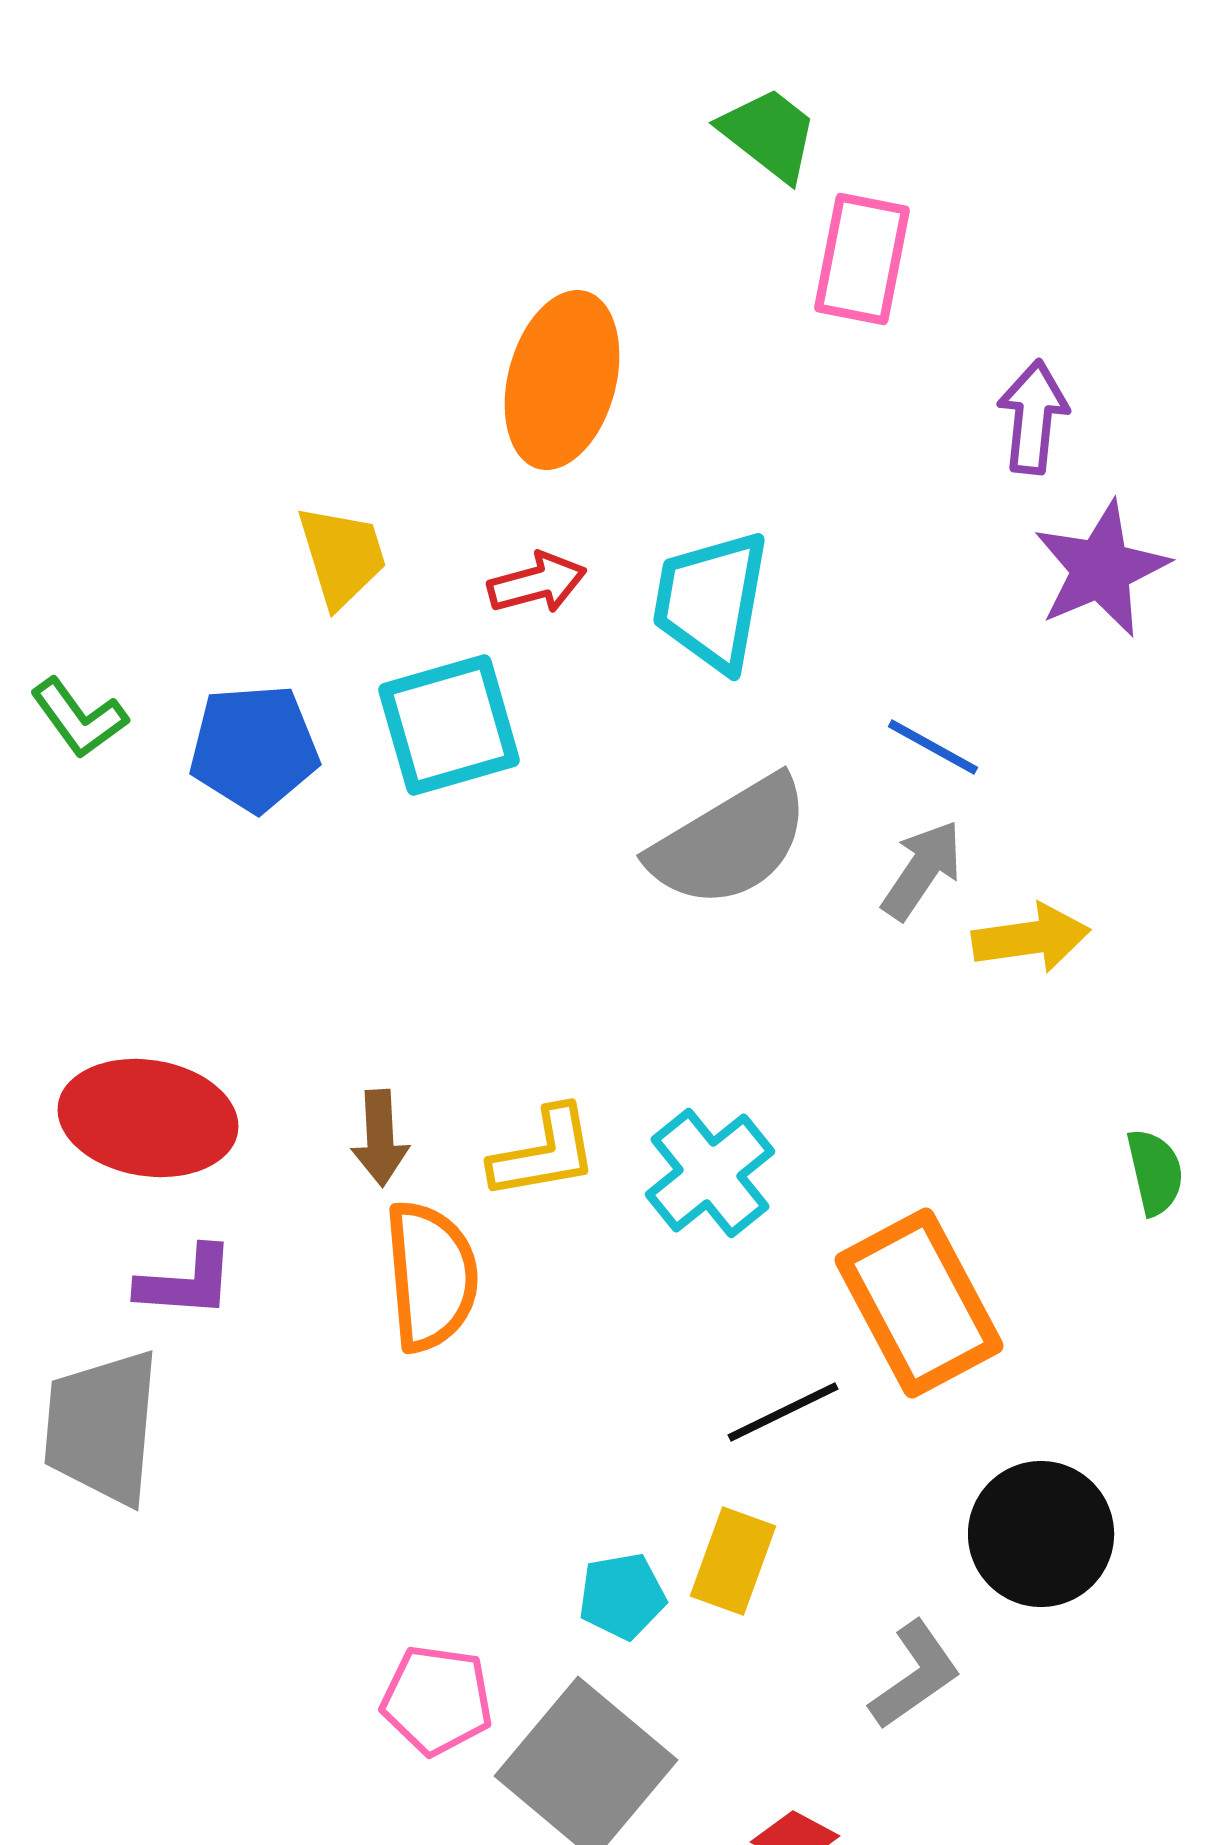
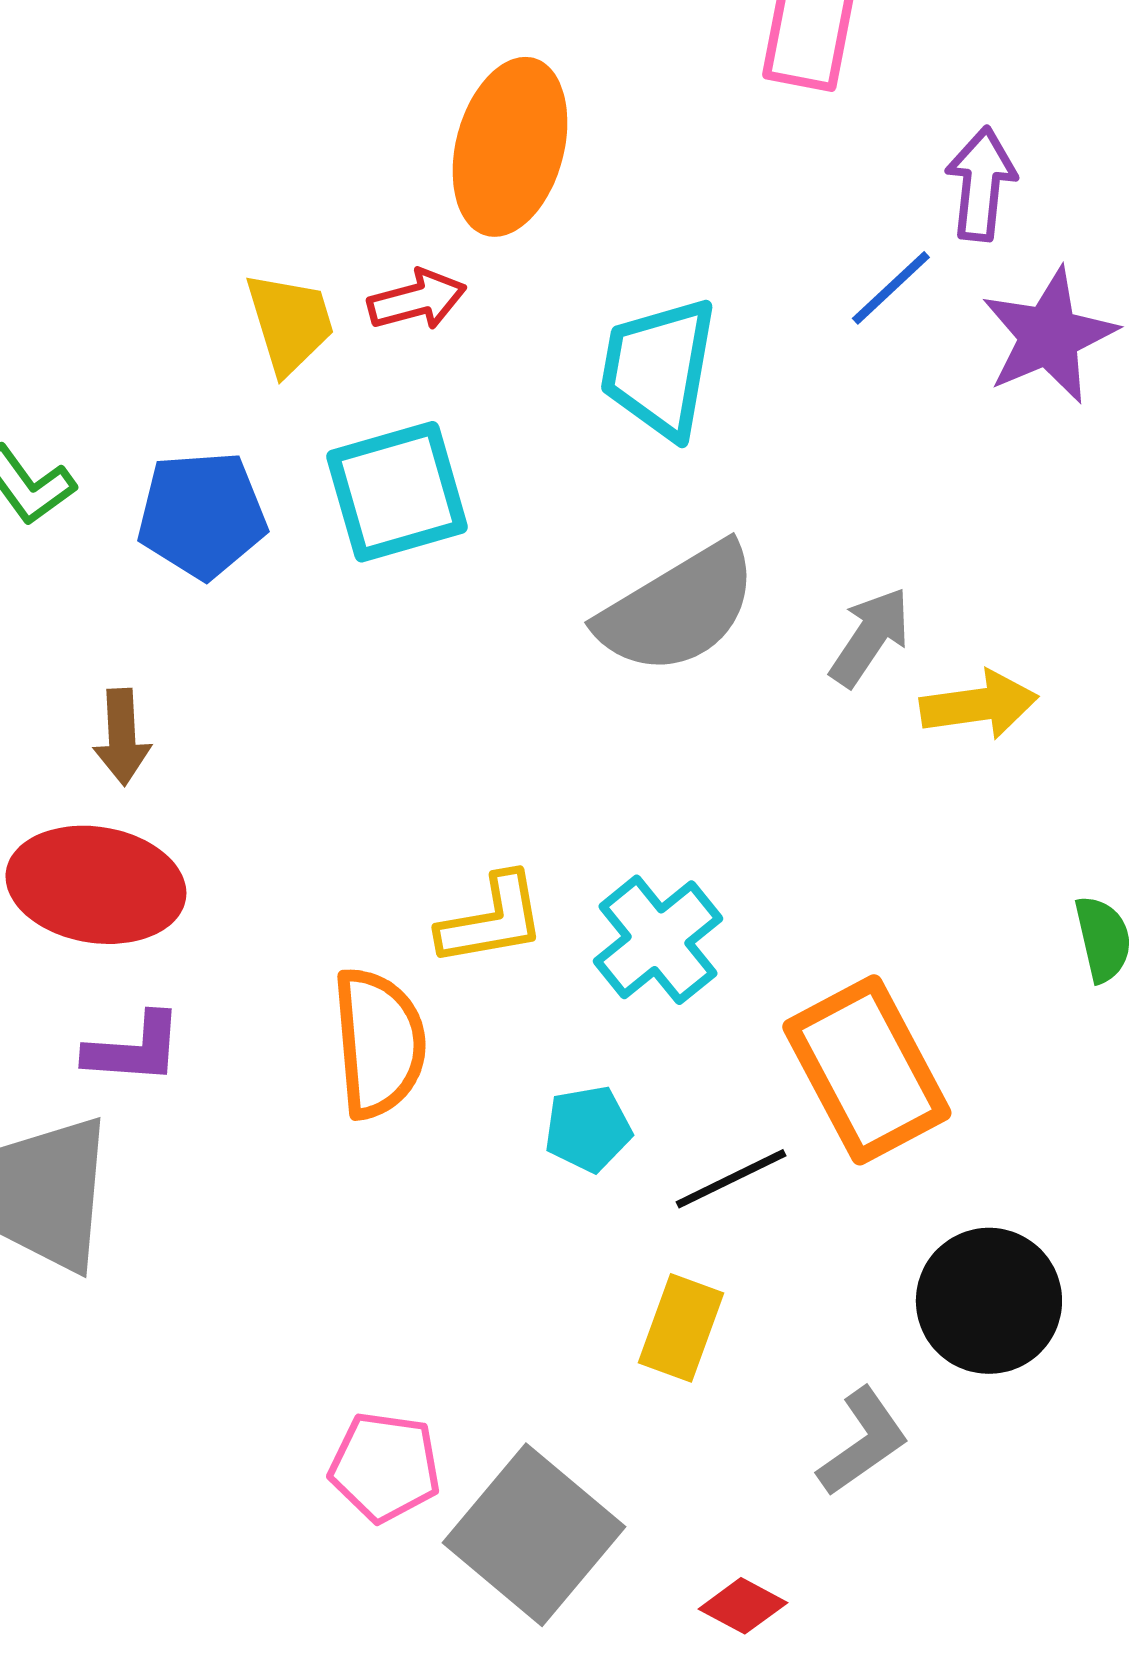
red arrow: (537, 583) -> (417, 300), moved
blue line: (933, 747) -> (891, 288), moved, turned -72
brown arrow: (380, 1138) -> (122, 737), moved
cyan pentagon: (622, 1596) -> (588, 1129), moved

